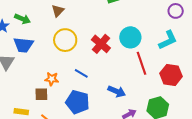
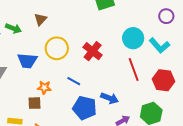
brown triangle: (58, 11) -> (40, 19), moved
cyan circle: (130, 37) -> (133, 38), moved
cyan L-shape: (168, 40) -> (159, 45), turned 75
blue trapezoid: (24, 45) -> (27, 61), moved
blue pentagon: (78, 102) -> (85, 108), moved

